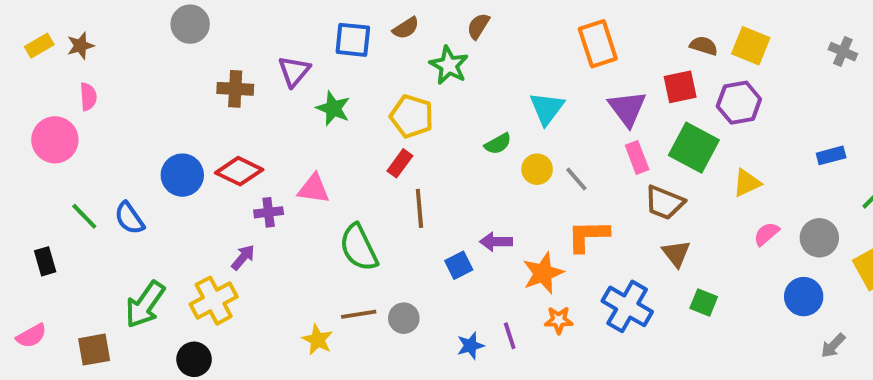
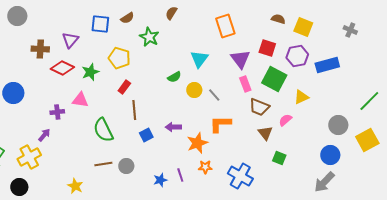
brown semicircle: (478, 26) -> (171, 13), moved
brown semicircle: (704, 46) -> (278, 19), moved
red square: (680, 87) -> (267, 48), turned 30
green star: (333, 108) -> (90, 72), moved, turned 30
yellow pentagon: (412, 116) -> (119, 58), moved
blue rectangle: (831, 155) -> (327, 65), moved, size x1.6
red diamond: (239, 171) -> (62, 68), moved
pink semicircle: (766, 234) -> (285, 120), moved
blue square: (459, 265) -> (146, 135), moved
blue cross: (627, 306) -> (240, 176), moved
yellow star: (318, 340) -> (75, 186), moved
gray arrow: (833, 346) -> (324, 182), moved, size x1.6

